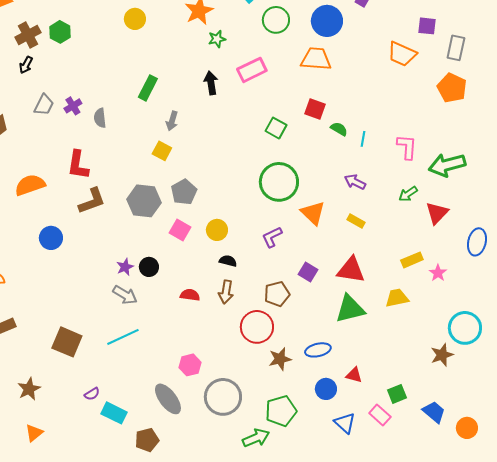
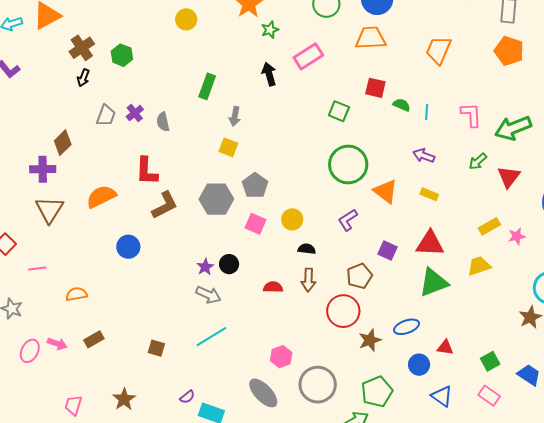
green hexagon: (60, 32) -> (122, 55), moved
orange trapezoid: (402, 54) -> (438, 50), moved, turned 96
pink star: (438, 273) -> (517, 236), turned 30
brown square: (67, 342) -> (156, 348), size x0.6
pink rectangle: (380, 415) -> (489, 396), moved

